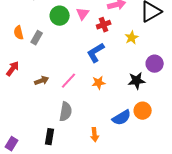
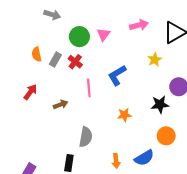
red cross: (104, 25) -> (75, 62), moved, turned -32
pink line: (69, 81) -> (89, 88), moved, turned -48
orange star: (99, 83) -> (124, 115), moved
blue semicircle: (122, 118) -> (144, 158), moved

